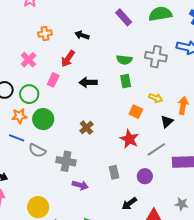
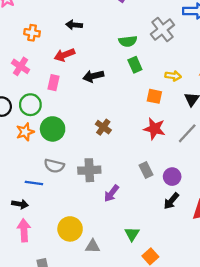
orange cross: (45, 34) -> (32, 33), turned 32
gray cross: (156, 57) -> (162, 29), turned -35
red arrow: (68, 59) -> (64, 55), turned 48
blue line: (17, 138) -> (34, 183), moved
purple circle: (145, 176) -> (172, 177), moved
purple arrow: (80, 185) -> (111, 193), turned 126

